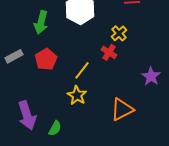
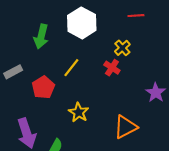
red pentagon: (46, 59) -> (43, 87), moved
yellow line: (82, 70) -> (71, 68), moved

